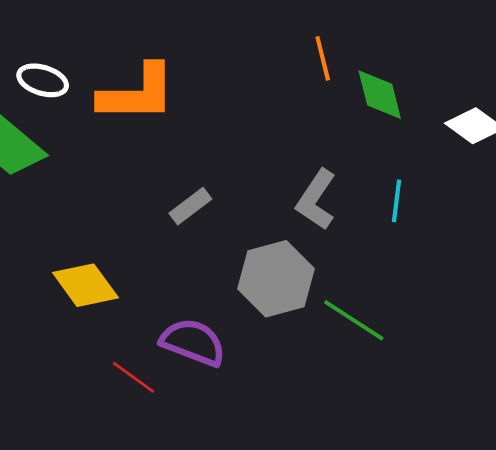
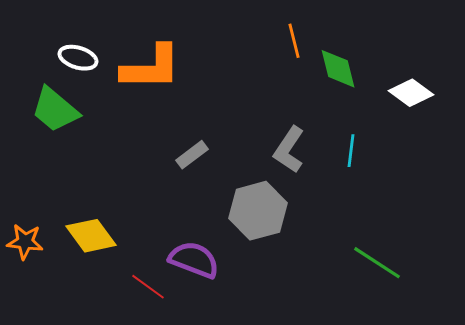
yellow diamond: (85, 285) -> (91, 236), moved
green line: (354, 320) -> (377, 263), moved

